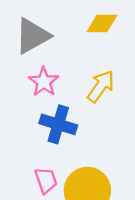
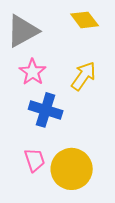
yellow diamond: (102, 24) -> (85, 20), turned 52

